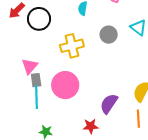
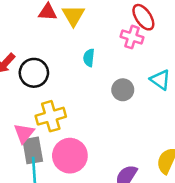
yellow cross: (72, 46) -> (51, 116), moved
gray rectangle: (36, 80) -> (33, 150), size x1.5

